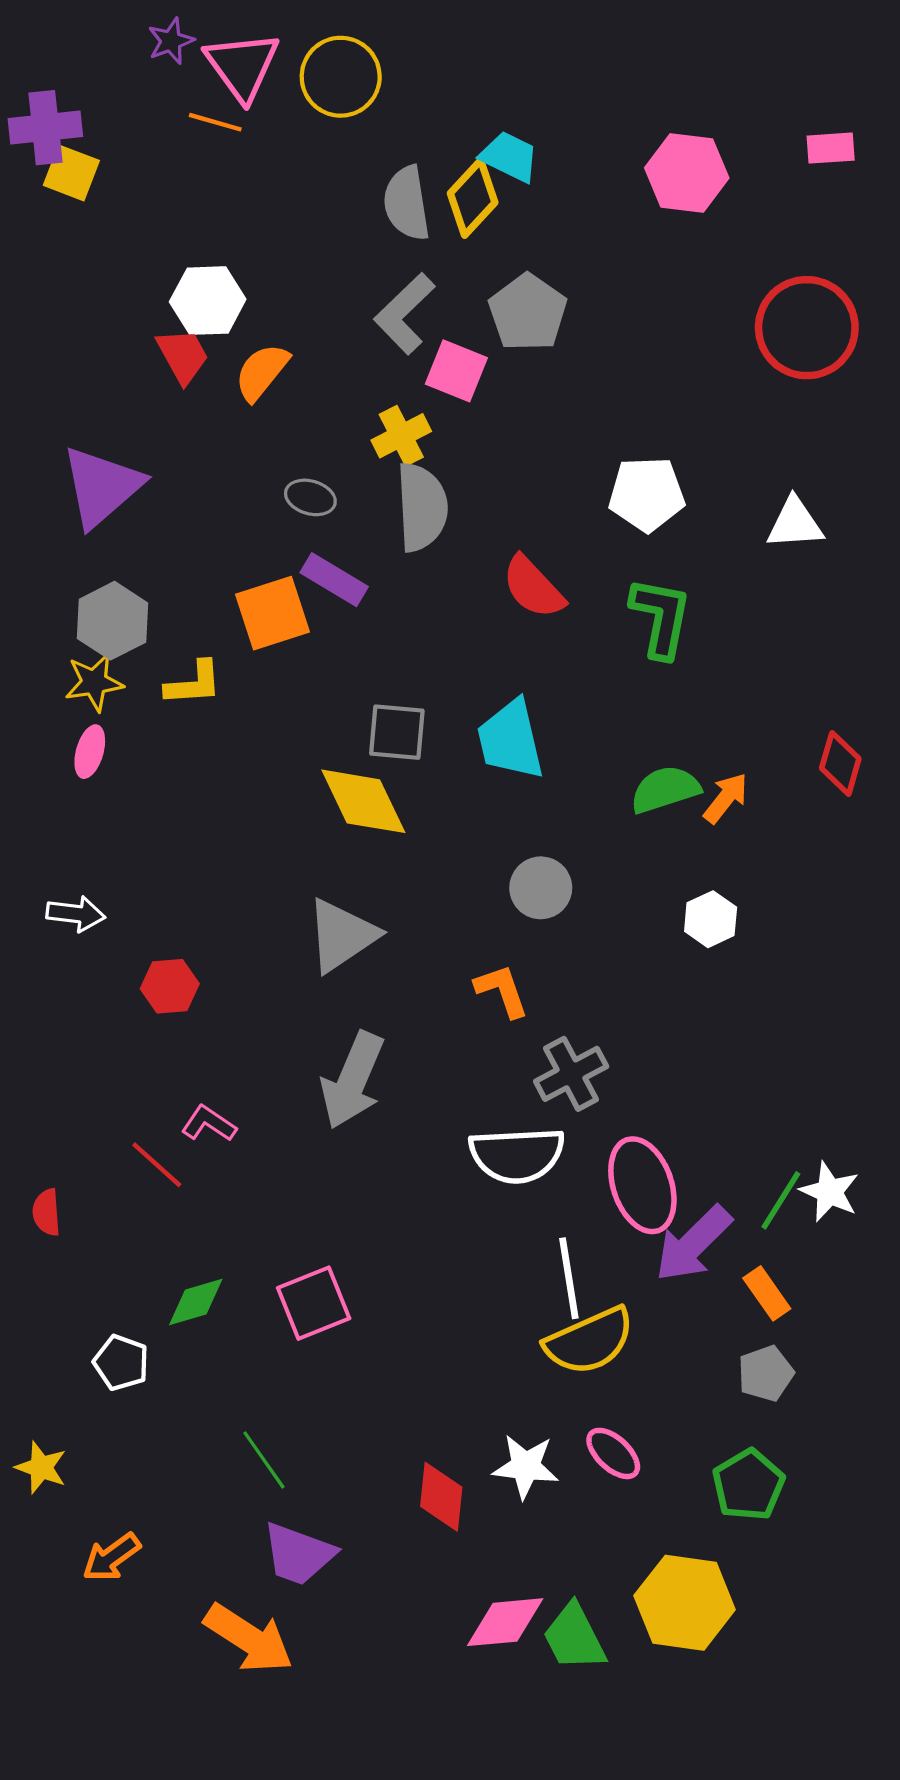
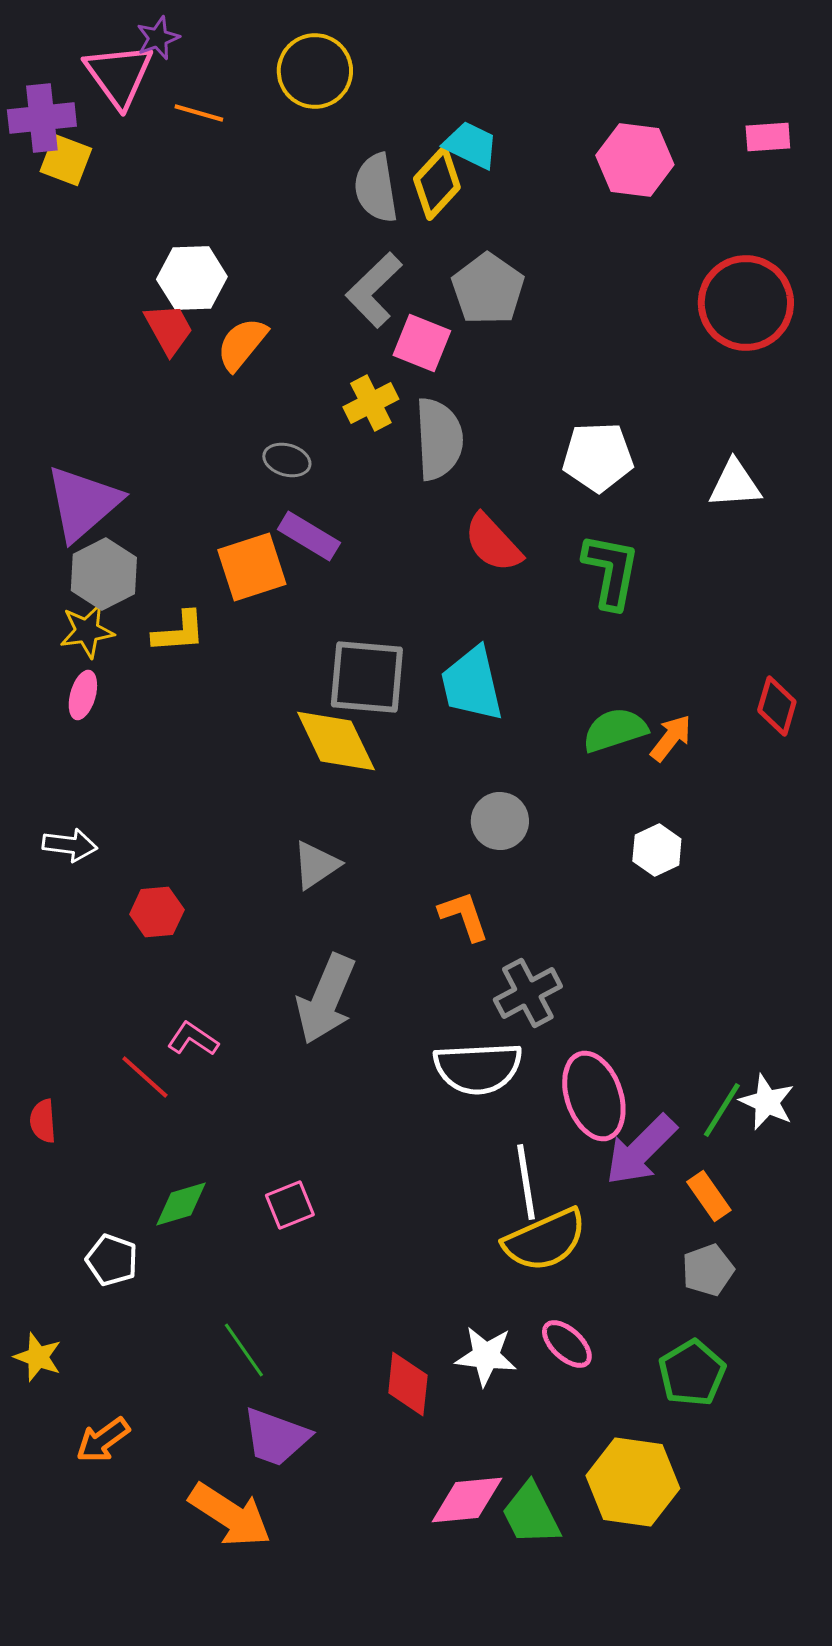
pink triangle: (242, 66) -> (119, 75), moved
purple triangle: (102, 487) -> (83, 503), moved
gray semicircle: (422, 507) -> (439, 439), moved
gray square: (397, 732) -> (367, 677), size x1.4
gray triangle: (342, 935) -> (316, 865), size x0.7
pink square: (314, 1303) -> (290, 1205), size x0.7

